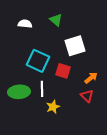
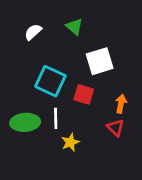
white semicircle: (25, 24) -> (33, 32), turned -48
orange arrow: (91, 78) -> (121, 104), turned -40

